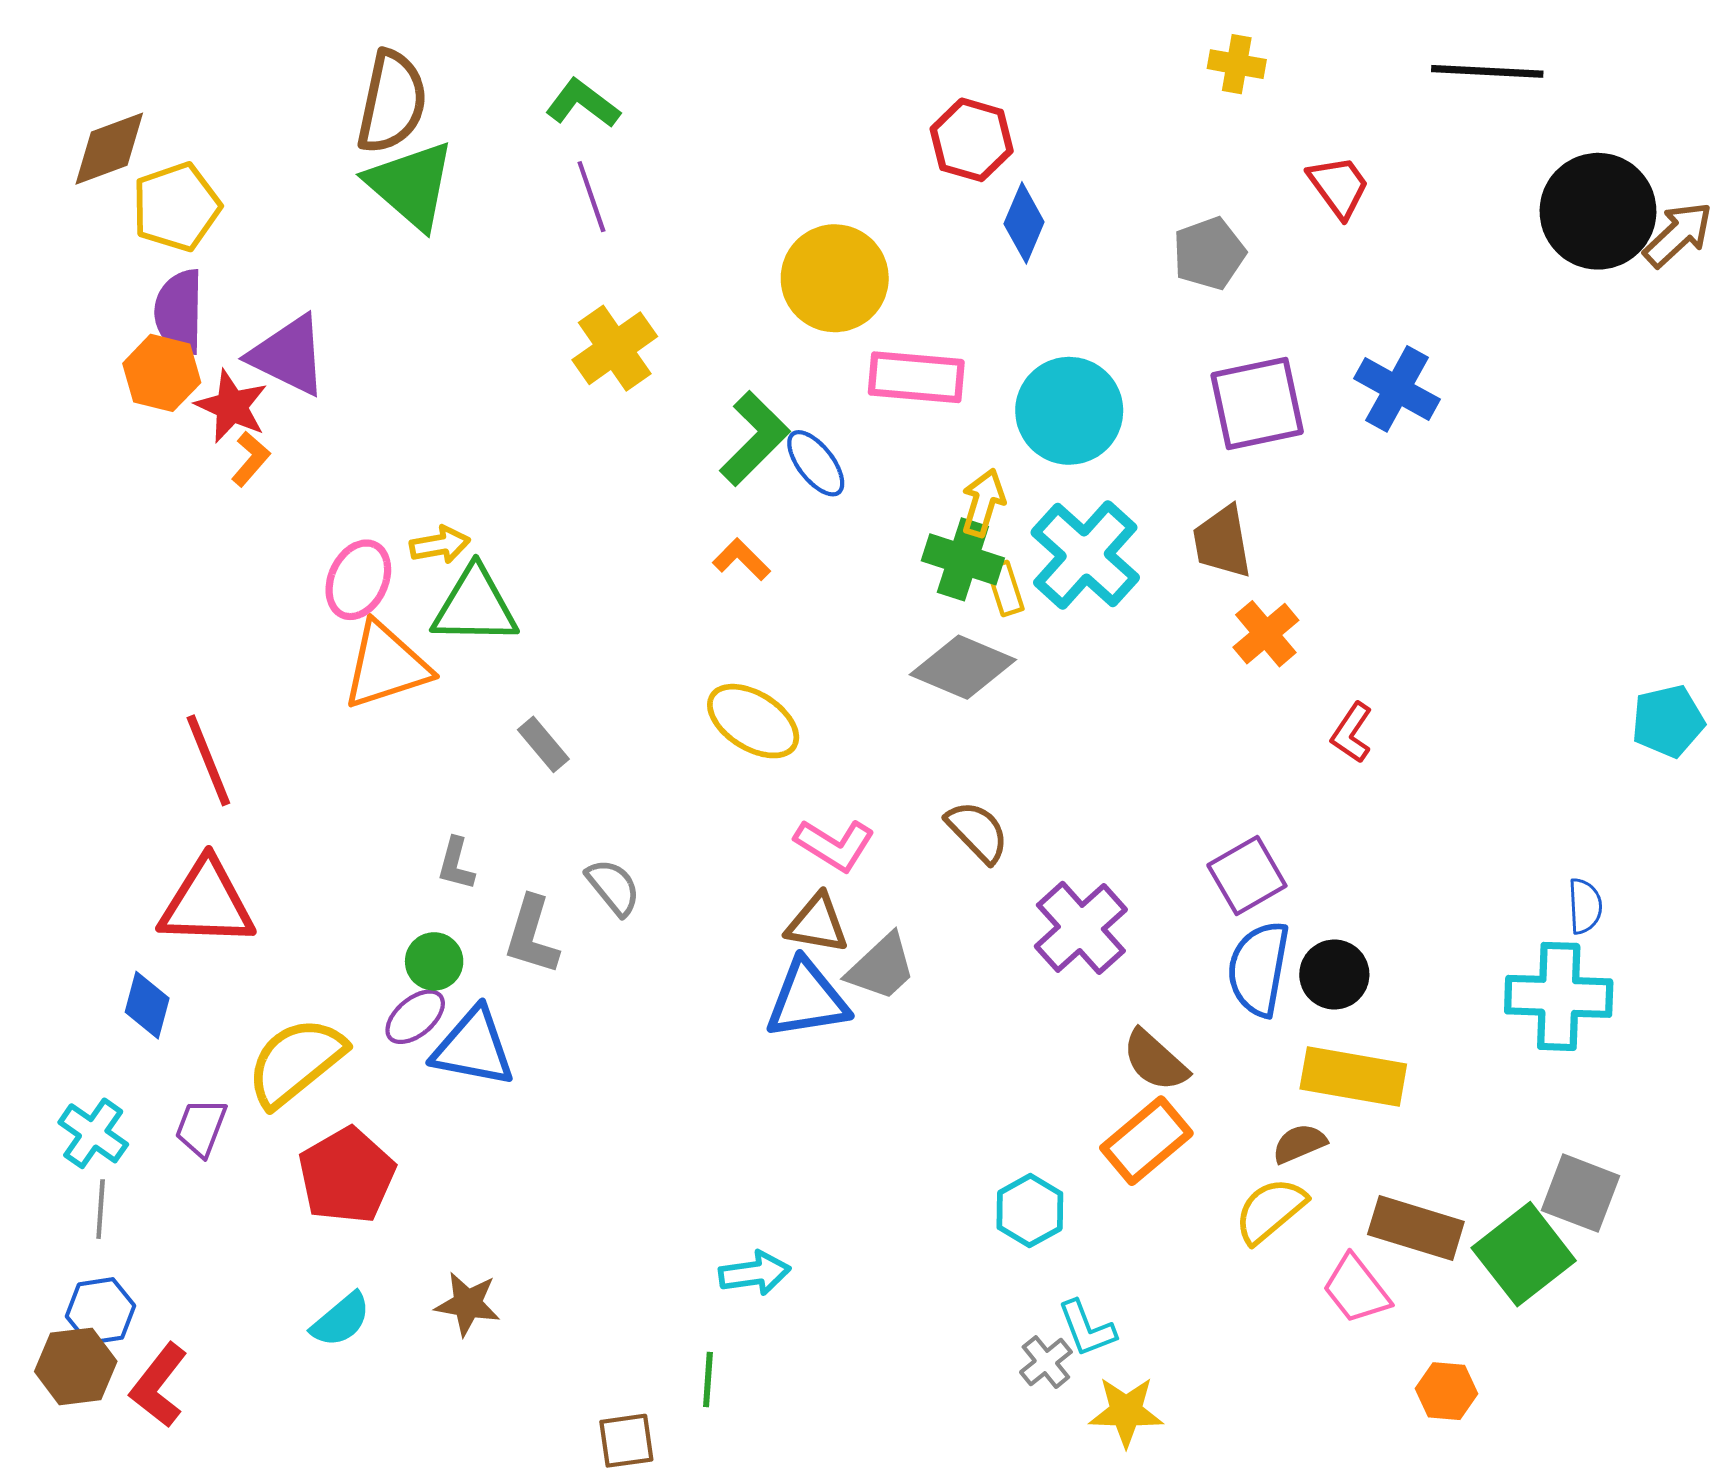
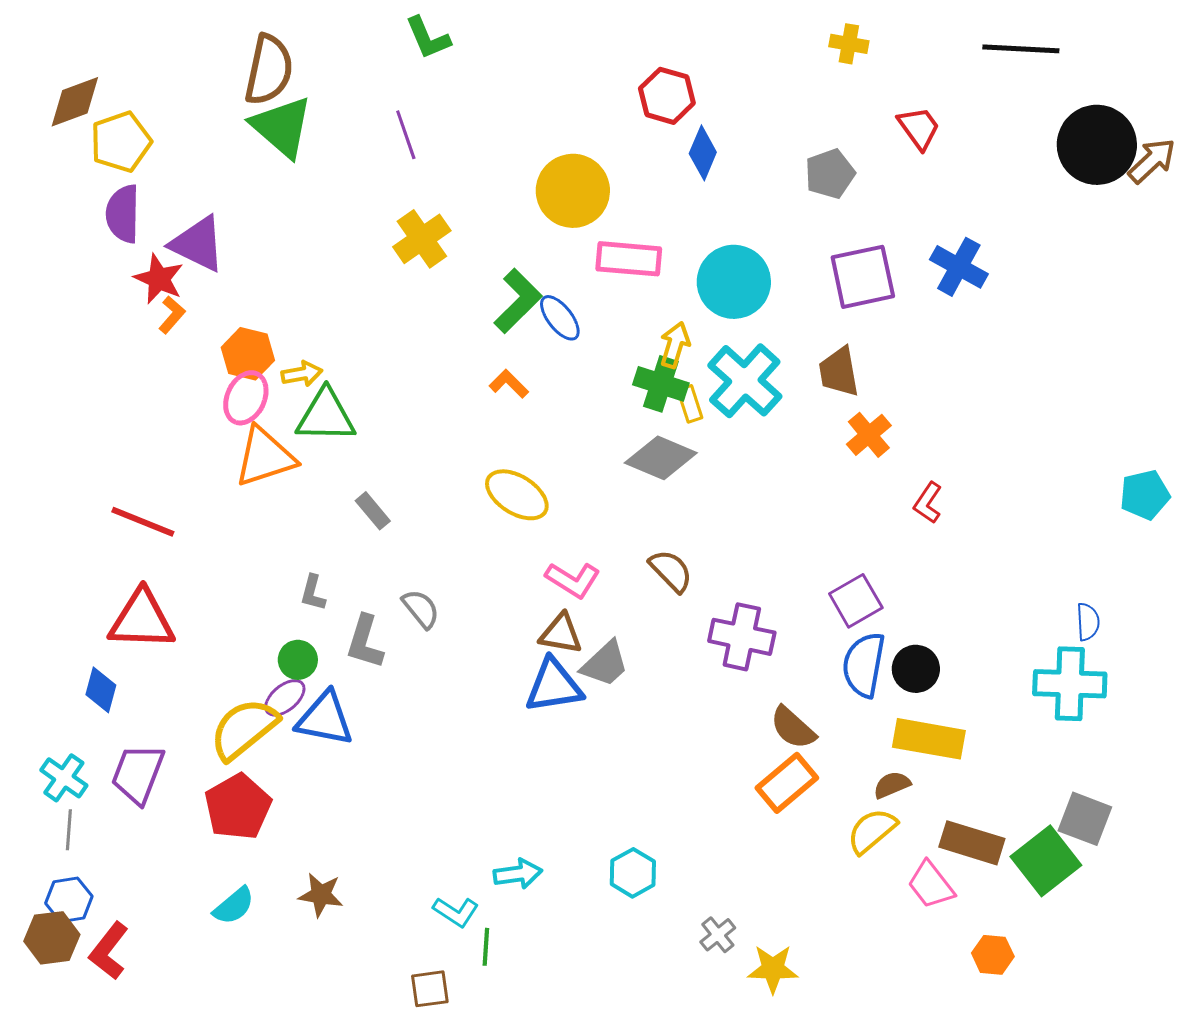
green L-shape: (583, 103) -> (428, 38), moved, turned -150
orange hexagon: (162, 373) -> (248, 354), moved
red line: (208, 760) -> (143, 522), turned -46
purple cross: (1081, 928) -> (742, 637), turned -36
yellow semicircle: (296, 1062) -> (244, 729), moved
purple trapezoid: (201, 1127) -> (138, 774), size x1.5
cyan hexagon: (1030, 1211) -> (633, 873), moved
cyan L-shape: (1087, 1329) -> (456, 912), moved, turned -36

